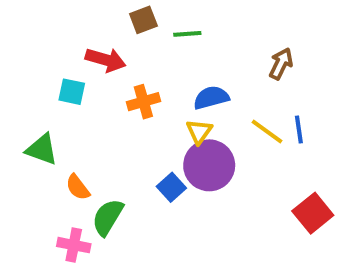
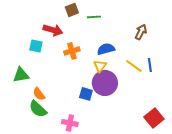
green triangle: (42, 149) -> (21, 75), turned -30
blue square: (171, 187) -> (86, 94), turned -32
red square: (313, 213) -> (154, 118), moved
green semicircle: (108, 217) -> (38, 109), moved, turned -78
pink cross: (74, 245) -> (70, 123), moved

